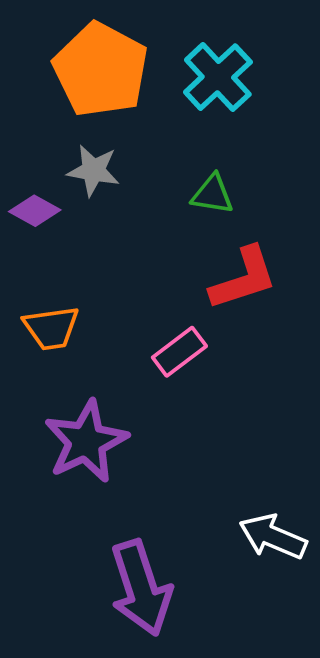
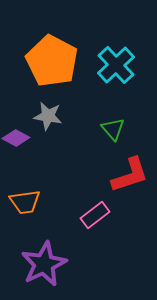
green triangle: (212, 194) -> (113, 129), turned 40

